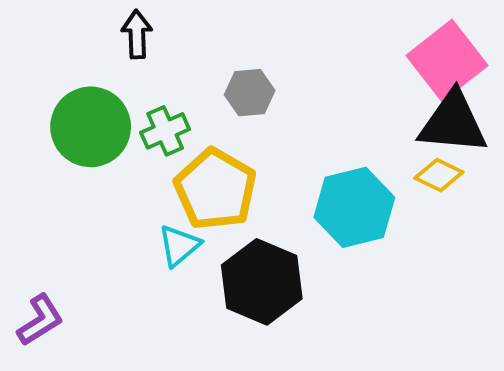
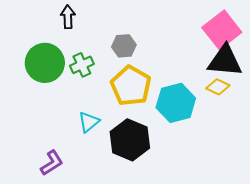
yellow pentagon: (215, 189) -> (131, 86), moved
purple L-shape: (40, 320) -> (52, 163), moved

